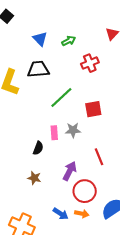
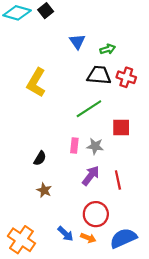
red cross: (90, 63) -> (126, 77), turned 30
black trapezoid: (38, 69) -> (99, 75), moved
black semicircle: (38, 148) -> (40, 158), moved
purple arrow: (70, 171) -> (91, 176), moved

